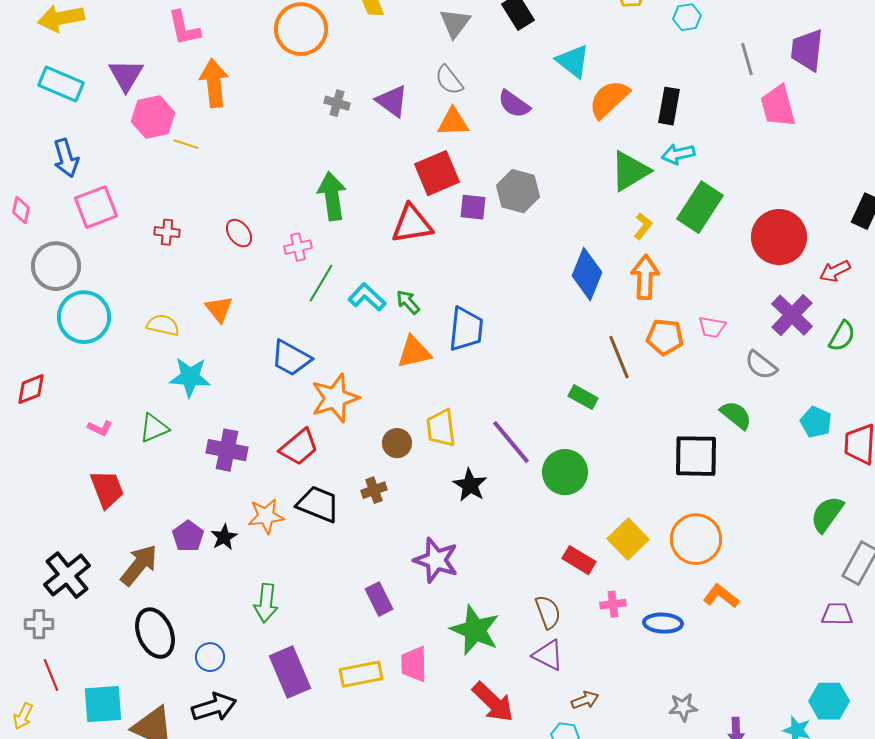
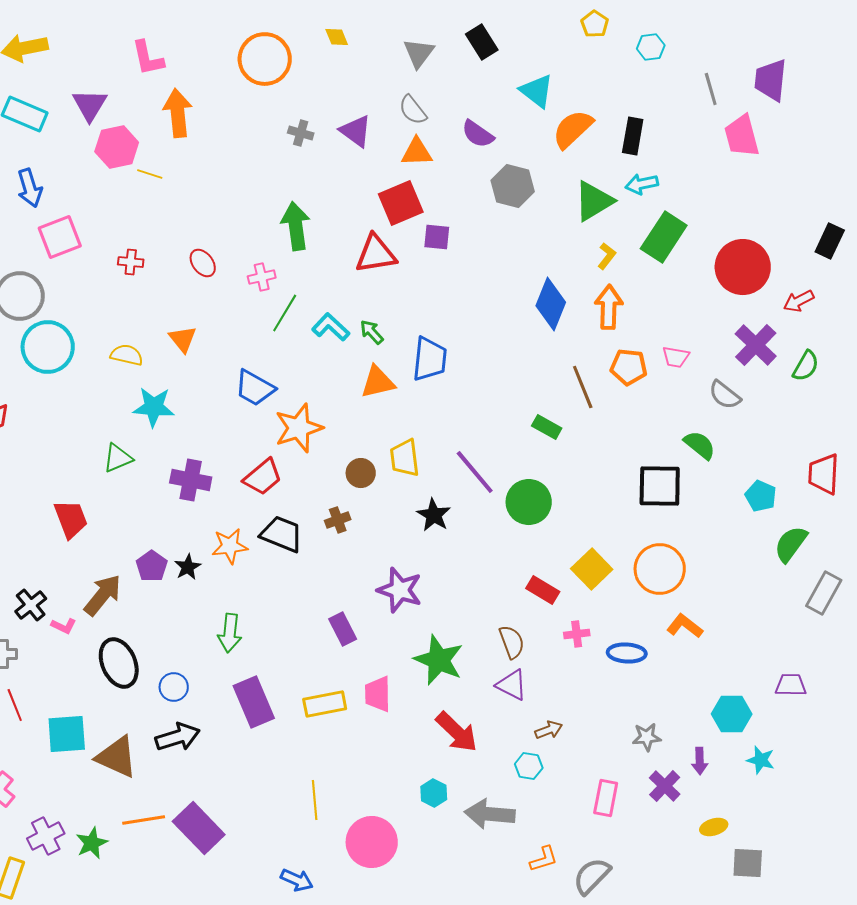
gray hexagon: (518, 191) -> (513, 186), moved
cyan pentagon: (816, 422) -> (761, 496), moved
pink L-shape: (100, 428) -> (64, 626), moved
black cross: (67, 575) -> (31, 605), size x0.7
purple trapezoid: (837, 614) -> (791, 685), moved
cyan hexagon: (829, 701) -> (732, 714), moved

